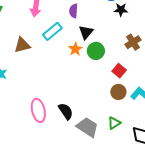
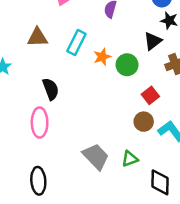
cyan rectangle: (52, 31) -> (76, 42), moved, turned -36
black triangle: (86, 32) -> (153, 41), moved
black semicircle: (66, 111) -> (51, 89), moved

